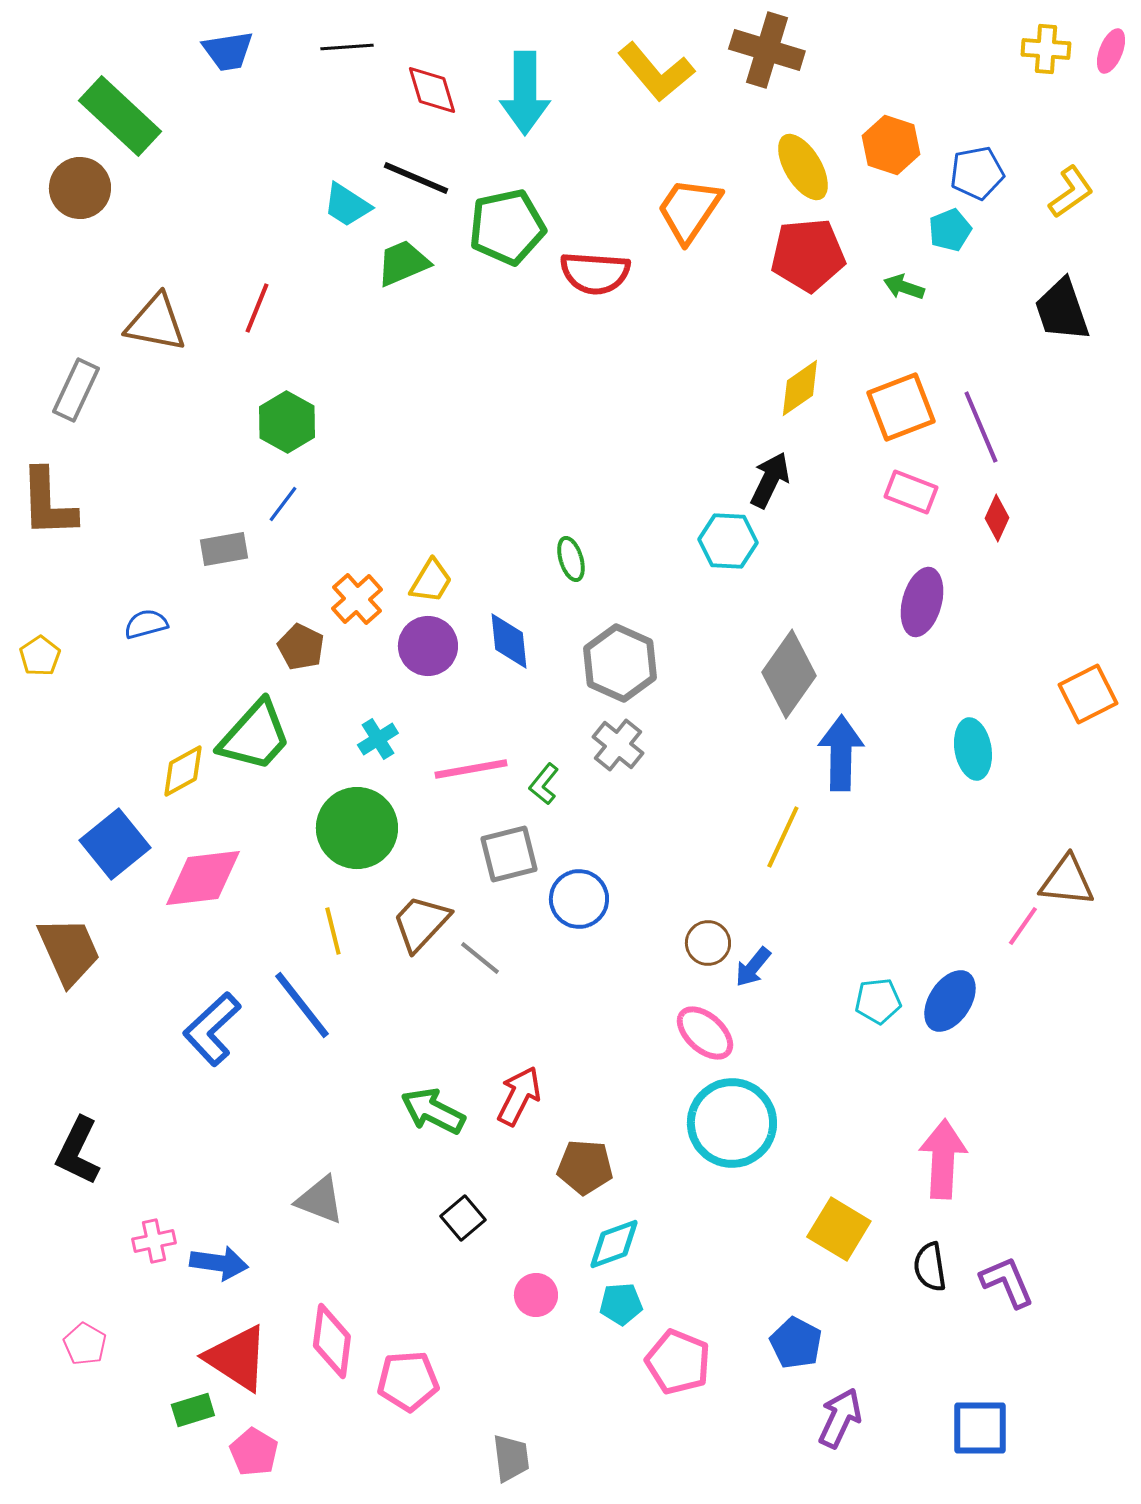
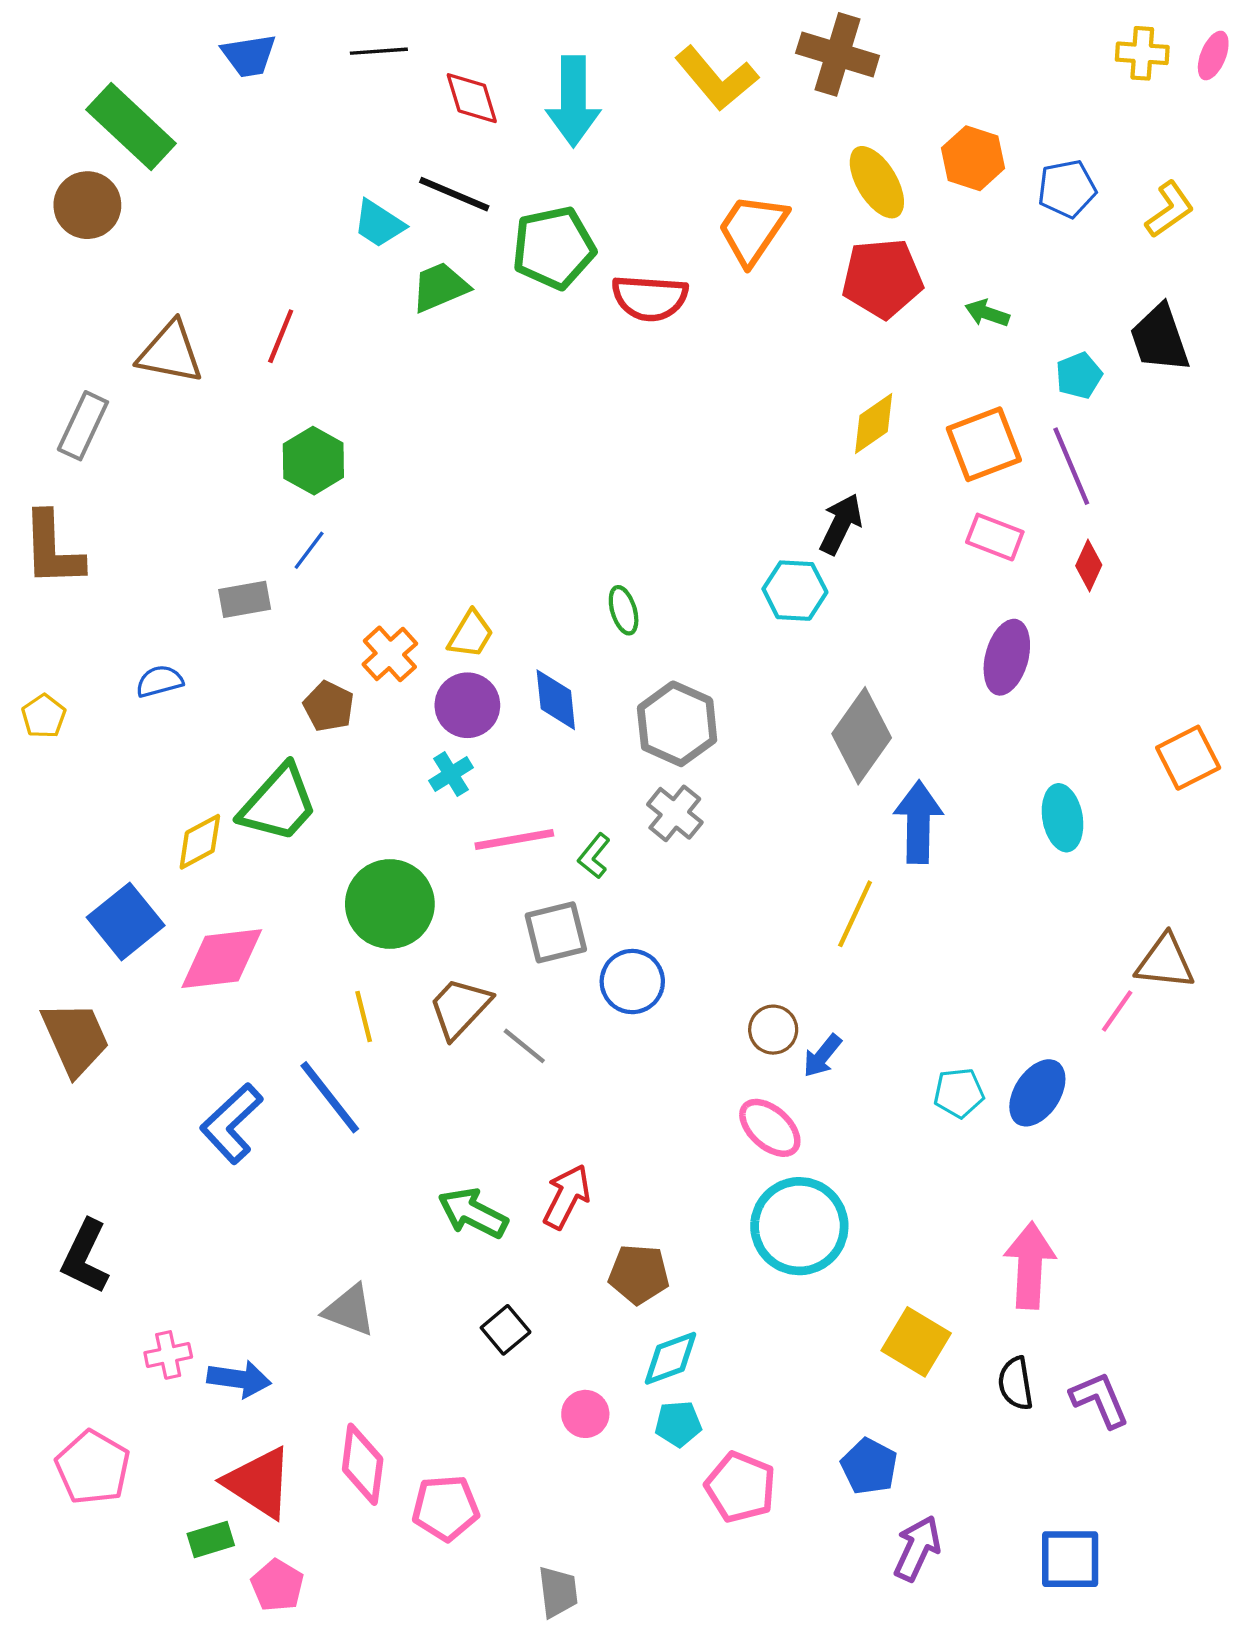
cyan pentagon: (950, 230) -> (1079, 375), moved
cyan cross: (378, 739) -> (451, 774), moved
pink pentagon: (85, 1344) -> (93, 1467), size x1.6

